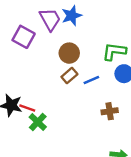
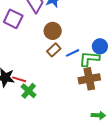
green L-shape: (114, 51) -> (89, 59), moved
brown cross: (110, 111) -> (89, 79), size x1.5

